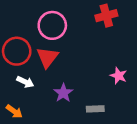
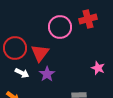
pink circle: (52, 25) -> (60, 27), moved
purple star: (63, 93) -> (47, 74), moved

